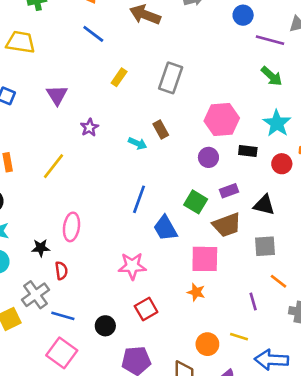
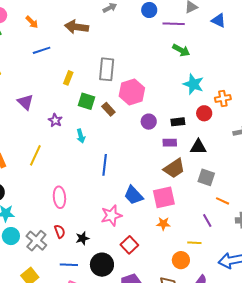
blue line: (93, 34) -> (42, 50), turned -42
pink hexagon: (222, 120) -> (132, 92), moved
cyan arrow: (138, 143) -> (81, 136), moved, turned 64
black rectangle: (248, 151) -> (178, 122), moved
purple rectangle: (229, 191) -> (170, 143), turned 32
green square: (196, 202) -> (87, 101), moved
blue trapezoid: (165, 228) -> (134, 195), moved
gray square: (265, 246) -> (206, 177), turned 36
black star: (41, 248) -> (82, 238), moved
gray cross: (35, 295) -> (36, 241), moved
black circle: (105, 326) -> (102, 265), size x1.5
yellow line: (239, 337) -> (194, 243), moved

